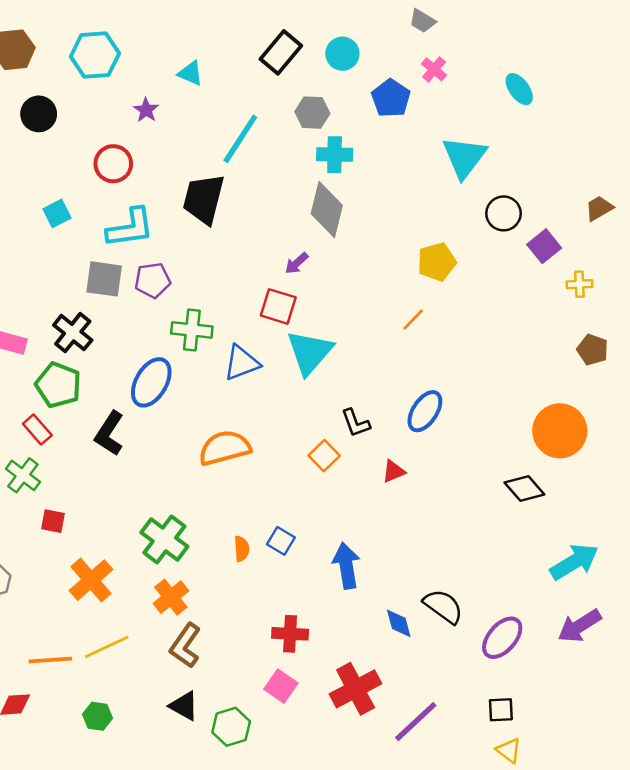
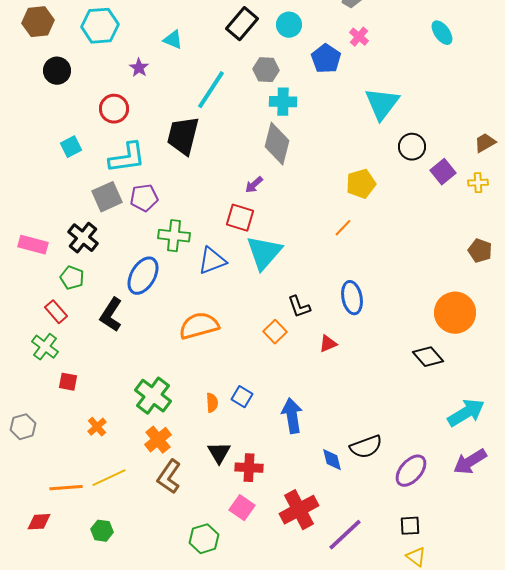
cyan ellipse: (519, 89) -> (442, 33), moved
gray square: (104, 279) -> (107, 197), turned -32
yellow cross: (579, 284) -> (478, 183), moved
green pentagon: (58, 385) -> (72, 278), size x0.7
blue ellipse: (425, 411) -> (352, 298), turned -44
orange cross: (91, 580) -> (97, 427), size x0.6
black semicircle: (443, 606) -> (366, 447), turned 124
black triangle: (184, 706) -> (219, 453), moved, turned 30

